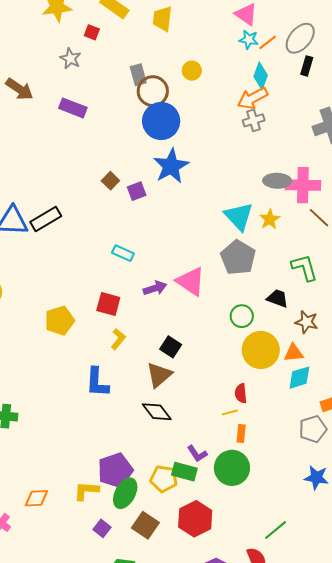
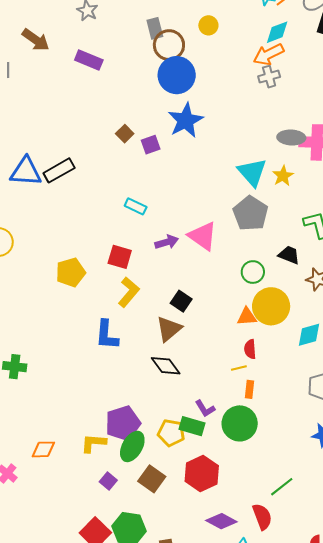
cyan diamond: (261, 76) -> (277, 32), turned 48
yellow L-shape: (118, 339) -> (129, 292), size x1.4
orange triangle: (294, 353) -> (247, 317), moved

